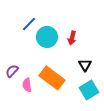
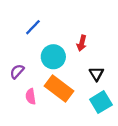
cyan circle: (47, 37) -> (53, 57), moved
purple semicircle: (12, 71) -> (17, 71), moved

